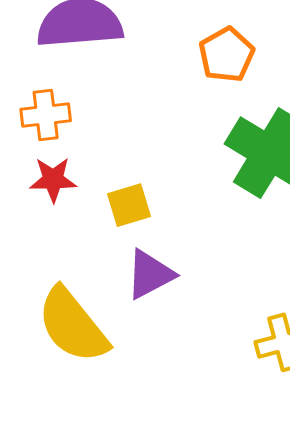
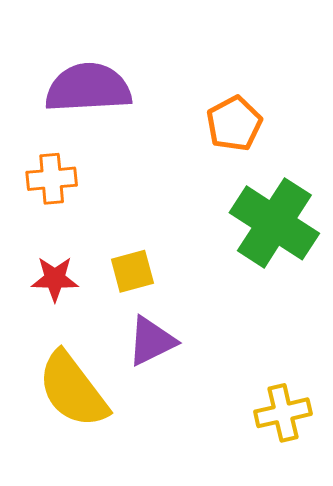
red star: (53, 180) -> (55, 279), moved

